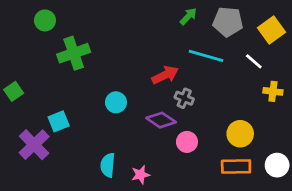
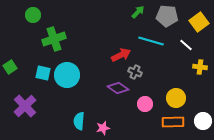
cyan circle: (116, 102) -> (67, 75), moved, size x1.6
cyan square: (59, 121) -> (43, 73), moved, turned 35
pink circle: (187, 142) -> (145, 104), moved

